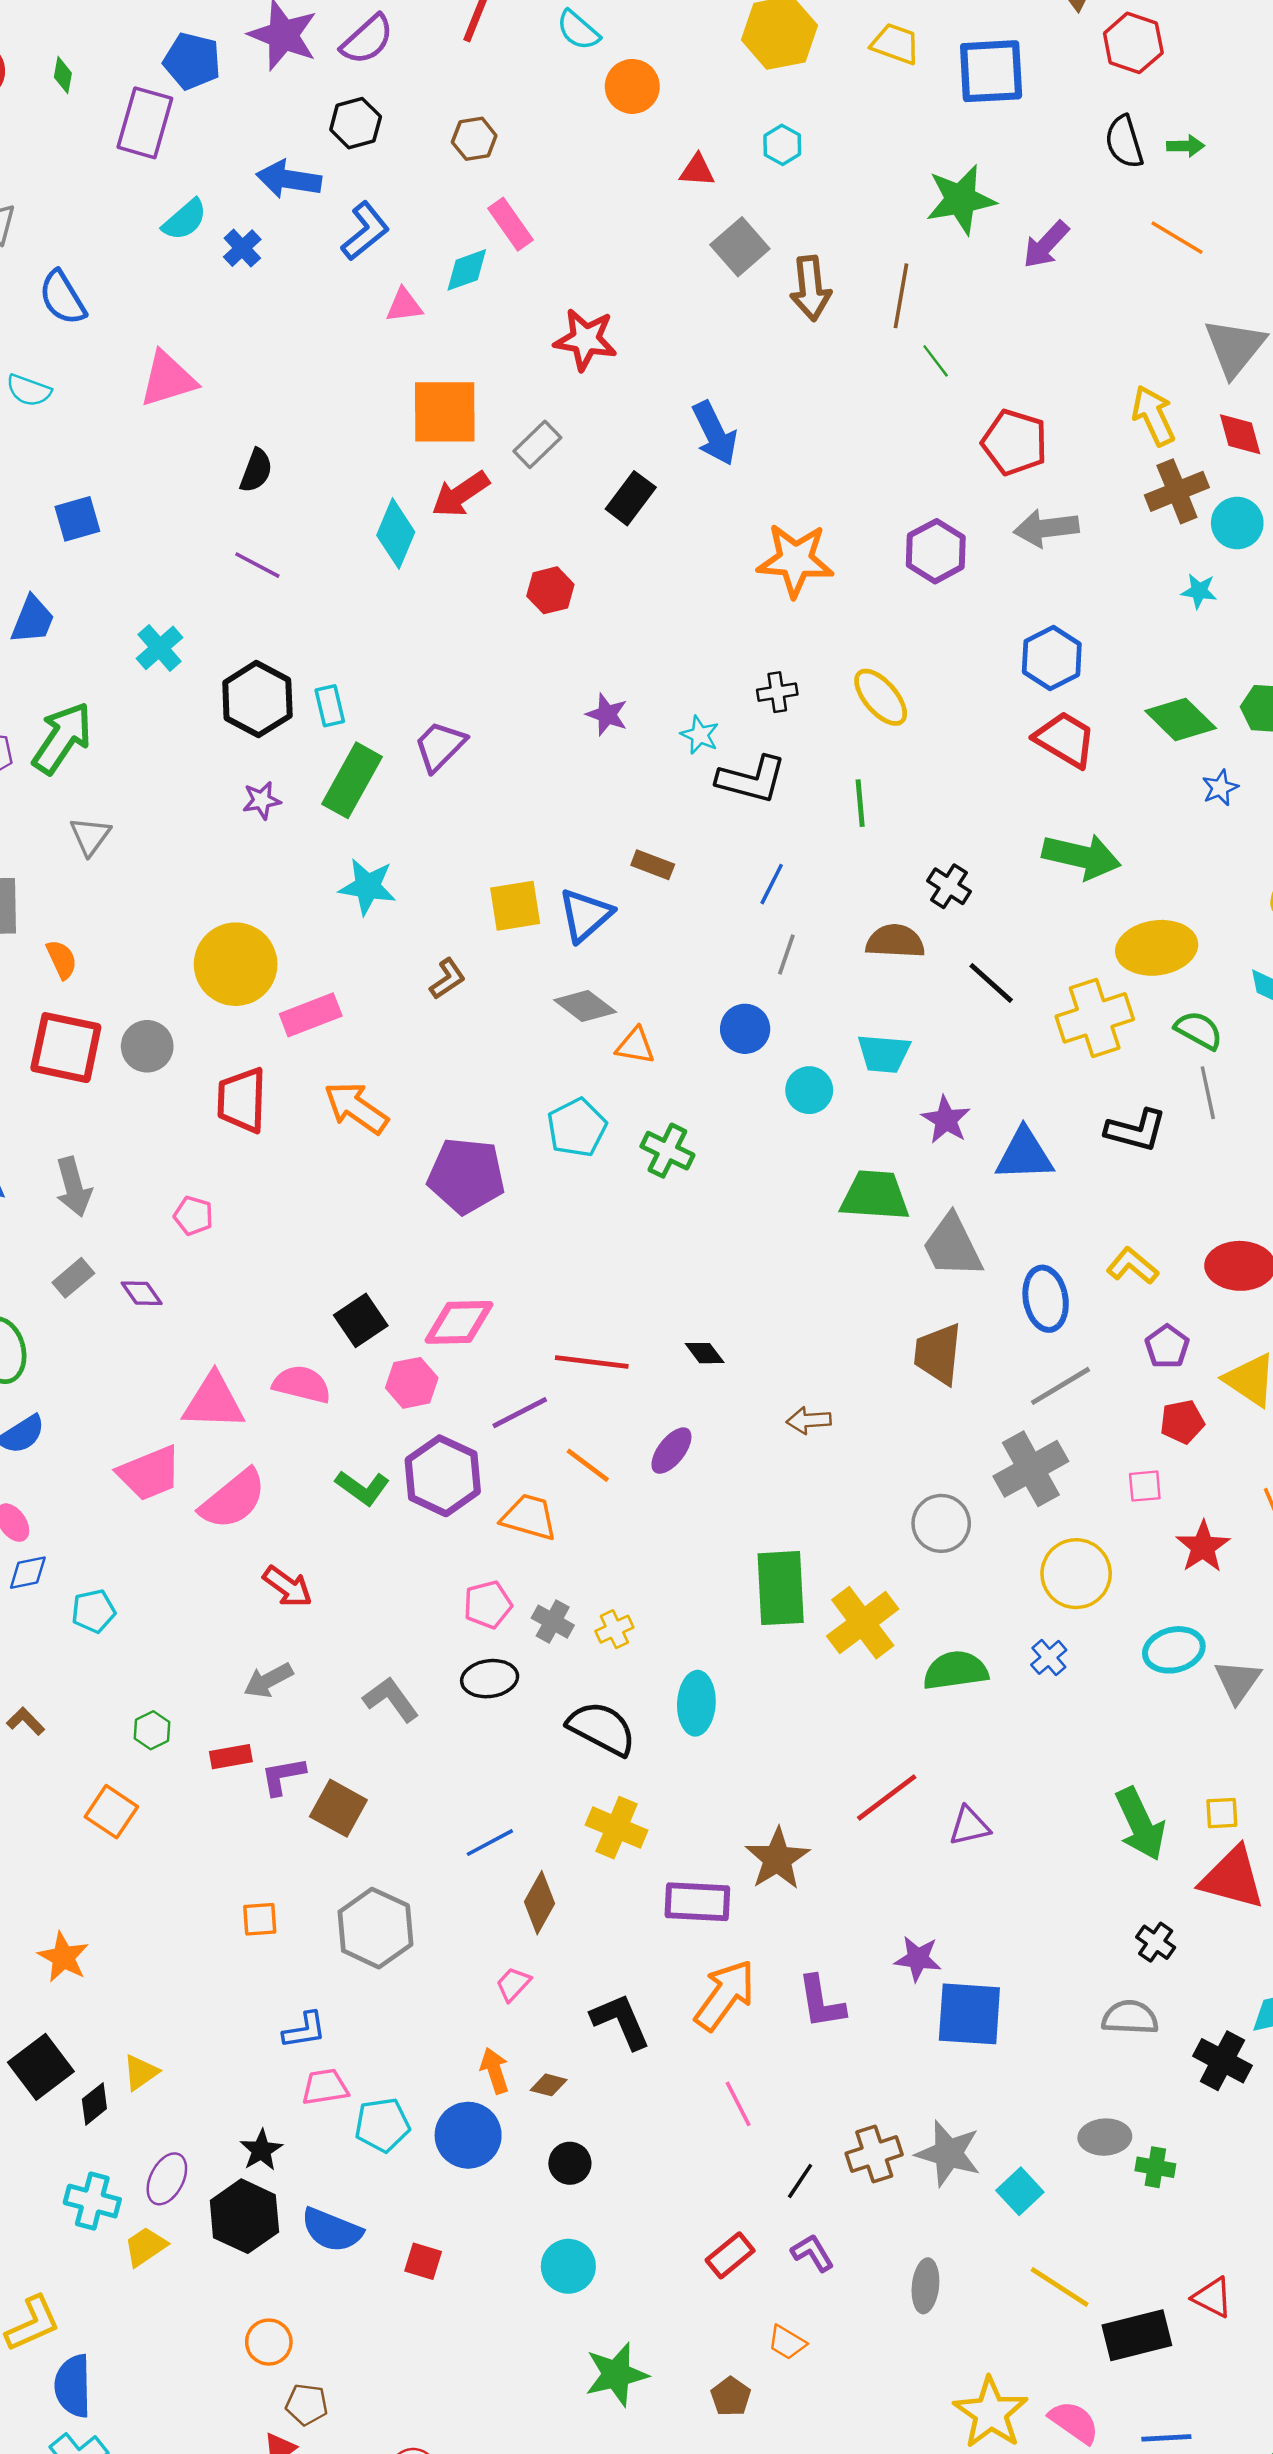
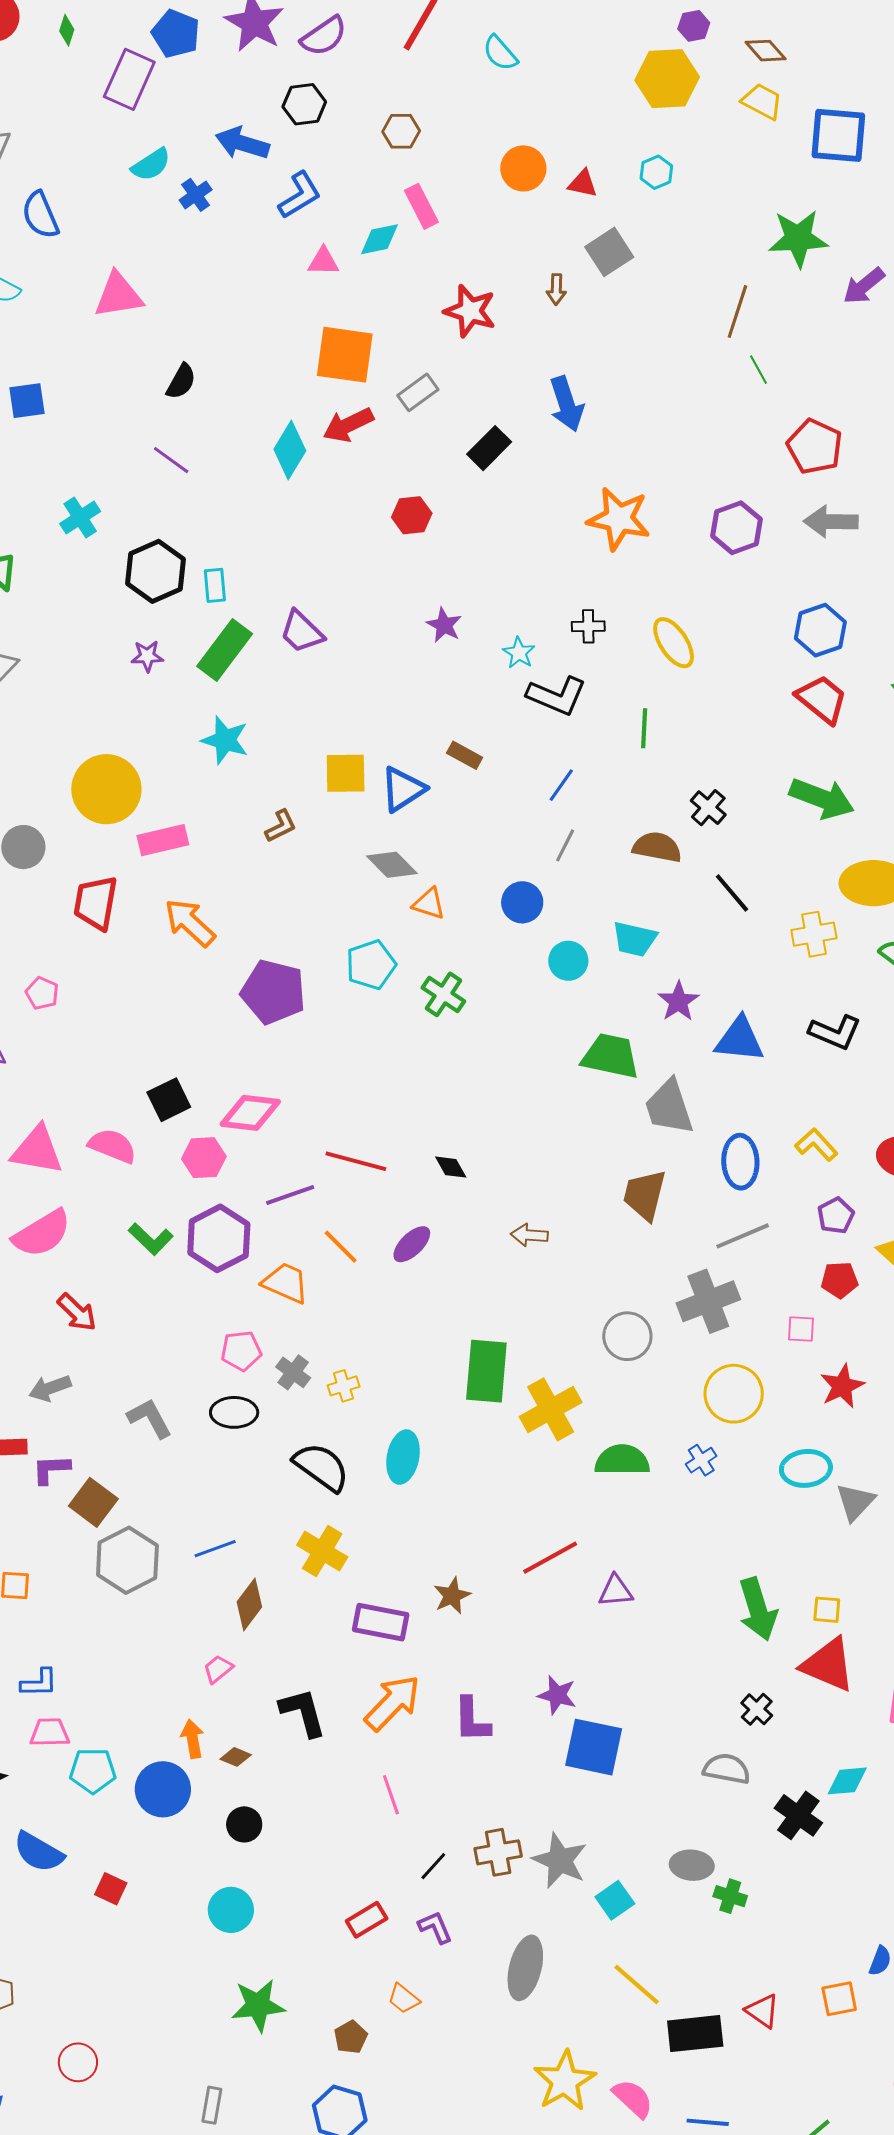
orange circle: (632, 86) -> (523, 168), moved
brown arrow: (811, 288) -> (556, 289), moved, size x0.6
purple trapezoid: (440, 746) -> (302, 632), turned -99
yellow cross: (1095, 1018) -> (814, 934), size x0.7
brown star: (777, 1859) -> (452, 1596), size x0.7
gray hexagon: (375, 1928) -> (127, 1560), moved
gray ellipse: (925, 2286) -> (525, 1968), size x1.4

